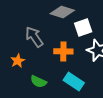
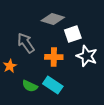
cyan rectangle: (74, 82) -> (53, 85), moved

